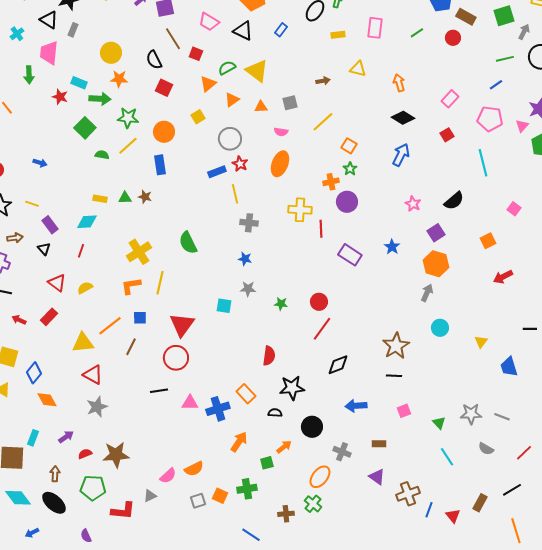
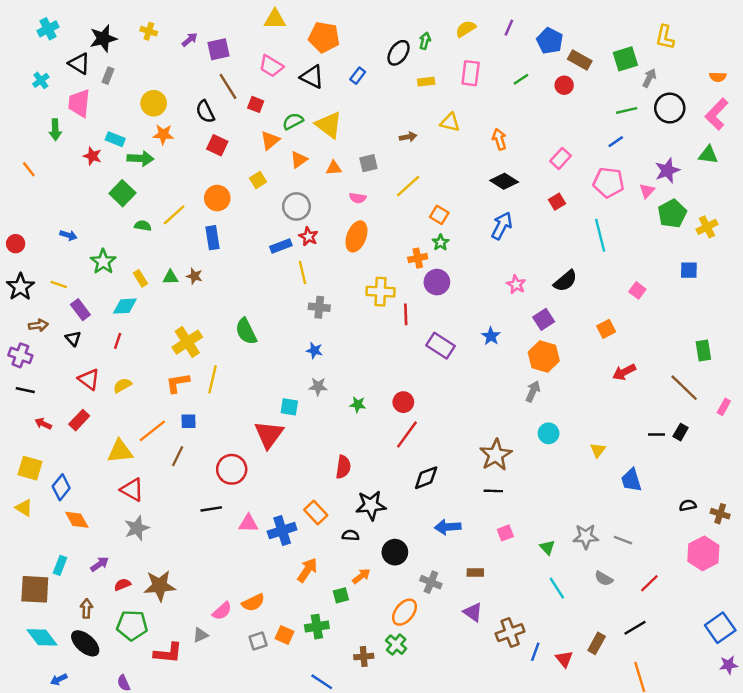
green star: (128, 118) -> (103, 262), moved, turned 30
yellow rectangle: (100, 199) -> (140, 278), turned 48
red triangle: (182, 325) -> (269, 435), moved

